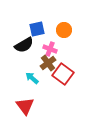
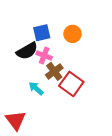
pink cross: (50, 49) -> (44, 55), moved
red triangle: (25, 106) -> (16, 120), moved

